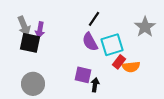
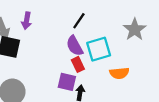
purple arrow: (40, 30) -> (27, 21), moved
red rectangle: (119, 62) -> (78, 64), moved, turned -64

